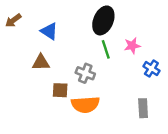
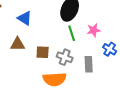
gray cross: (85, 73) -> (65, 57), moved
brown square: (60, 90) -> (43, 52), moved
gray rectangle: (143, 108) -> (89, 64), moved

